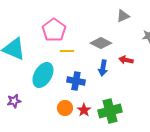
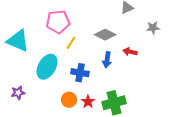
pink pentagon: (54, 30) -> (58, 22), turned 30
yellow line: (67, 51) -> (71, 43), turned -56

